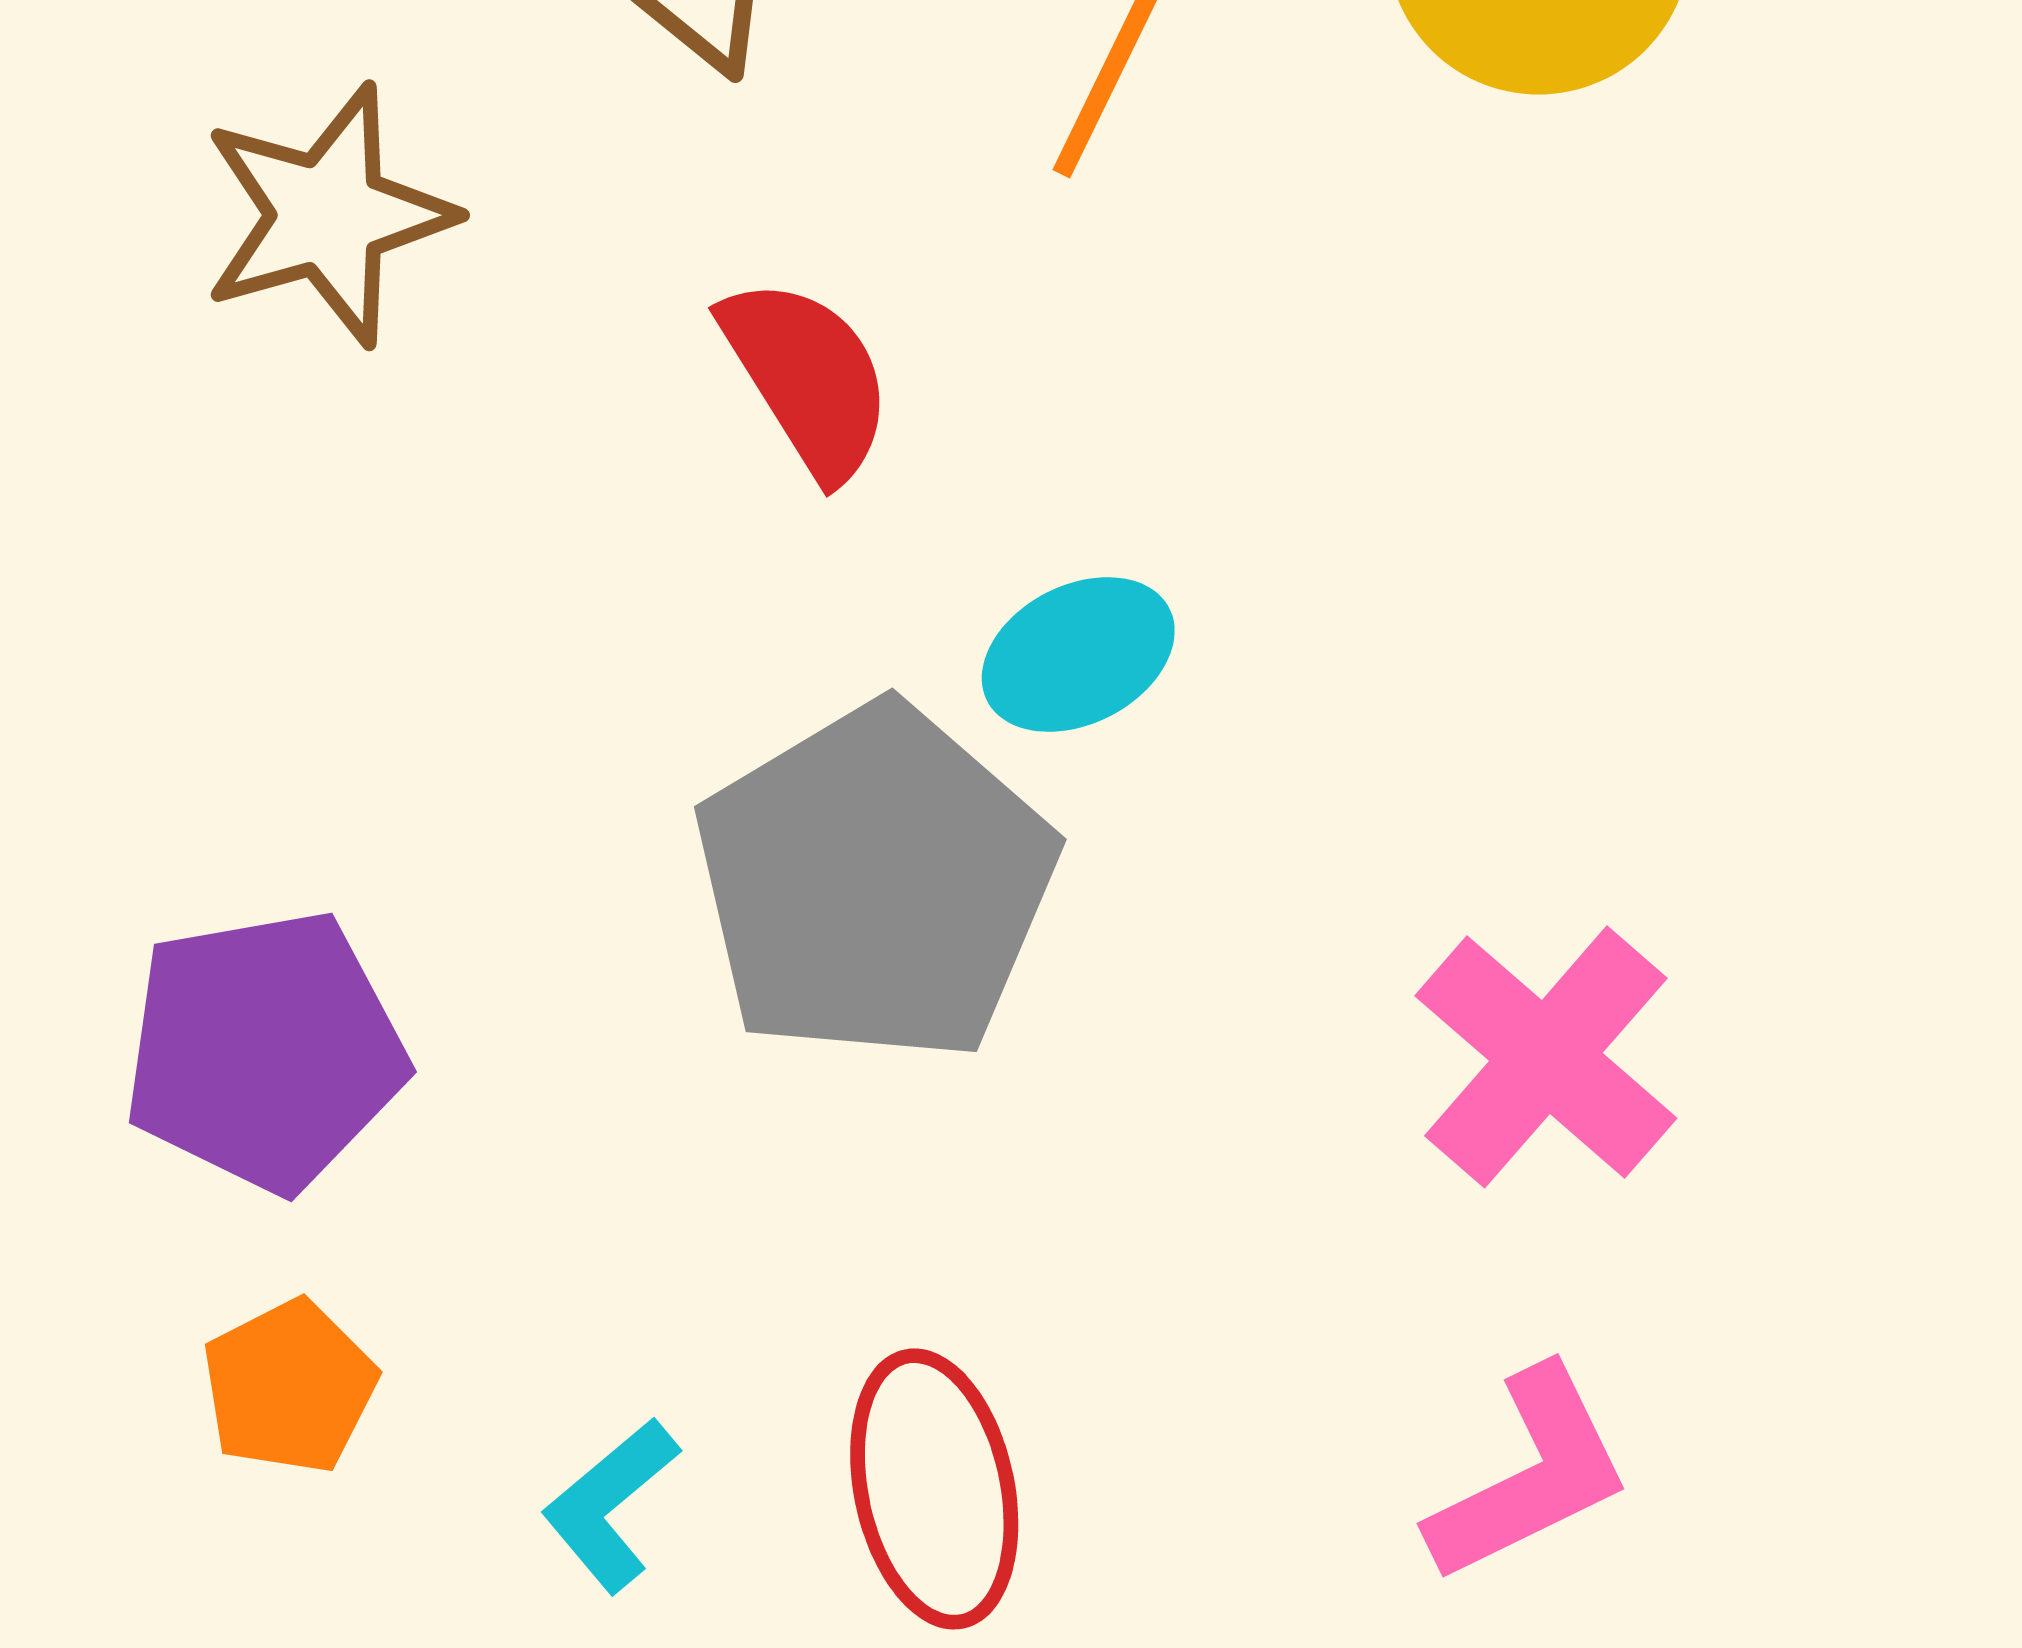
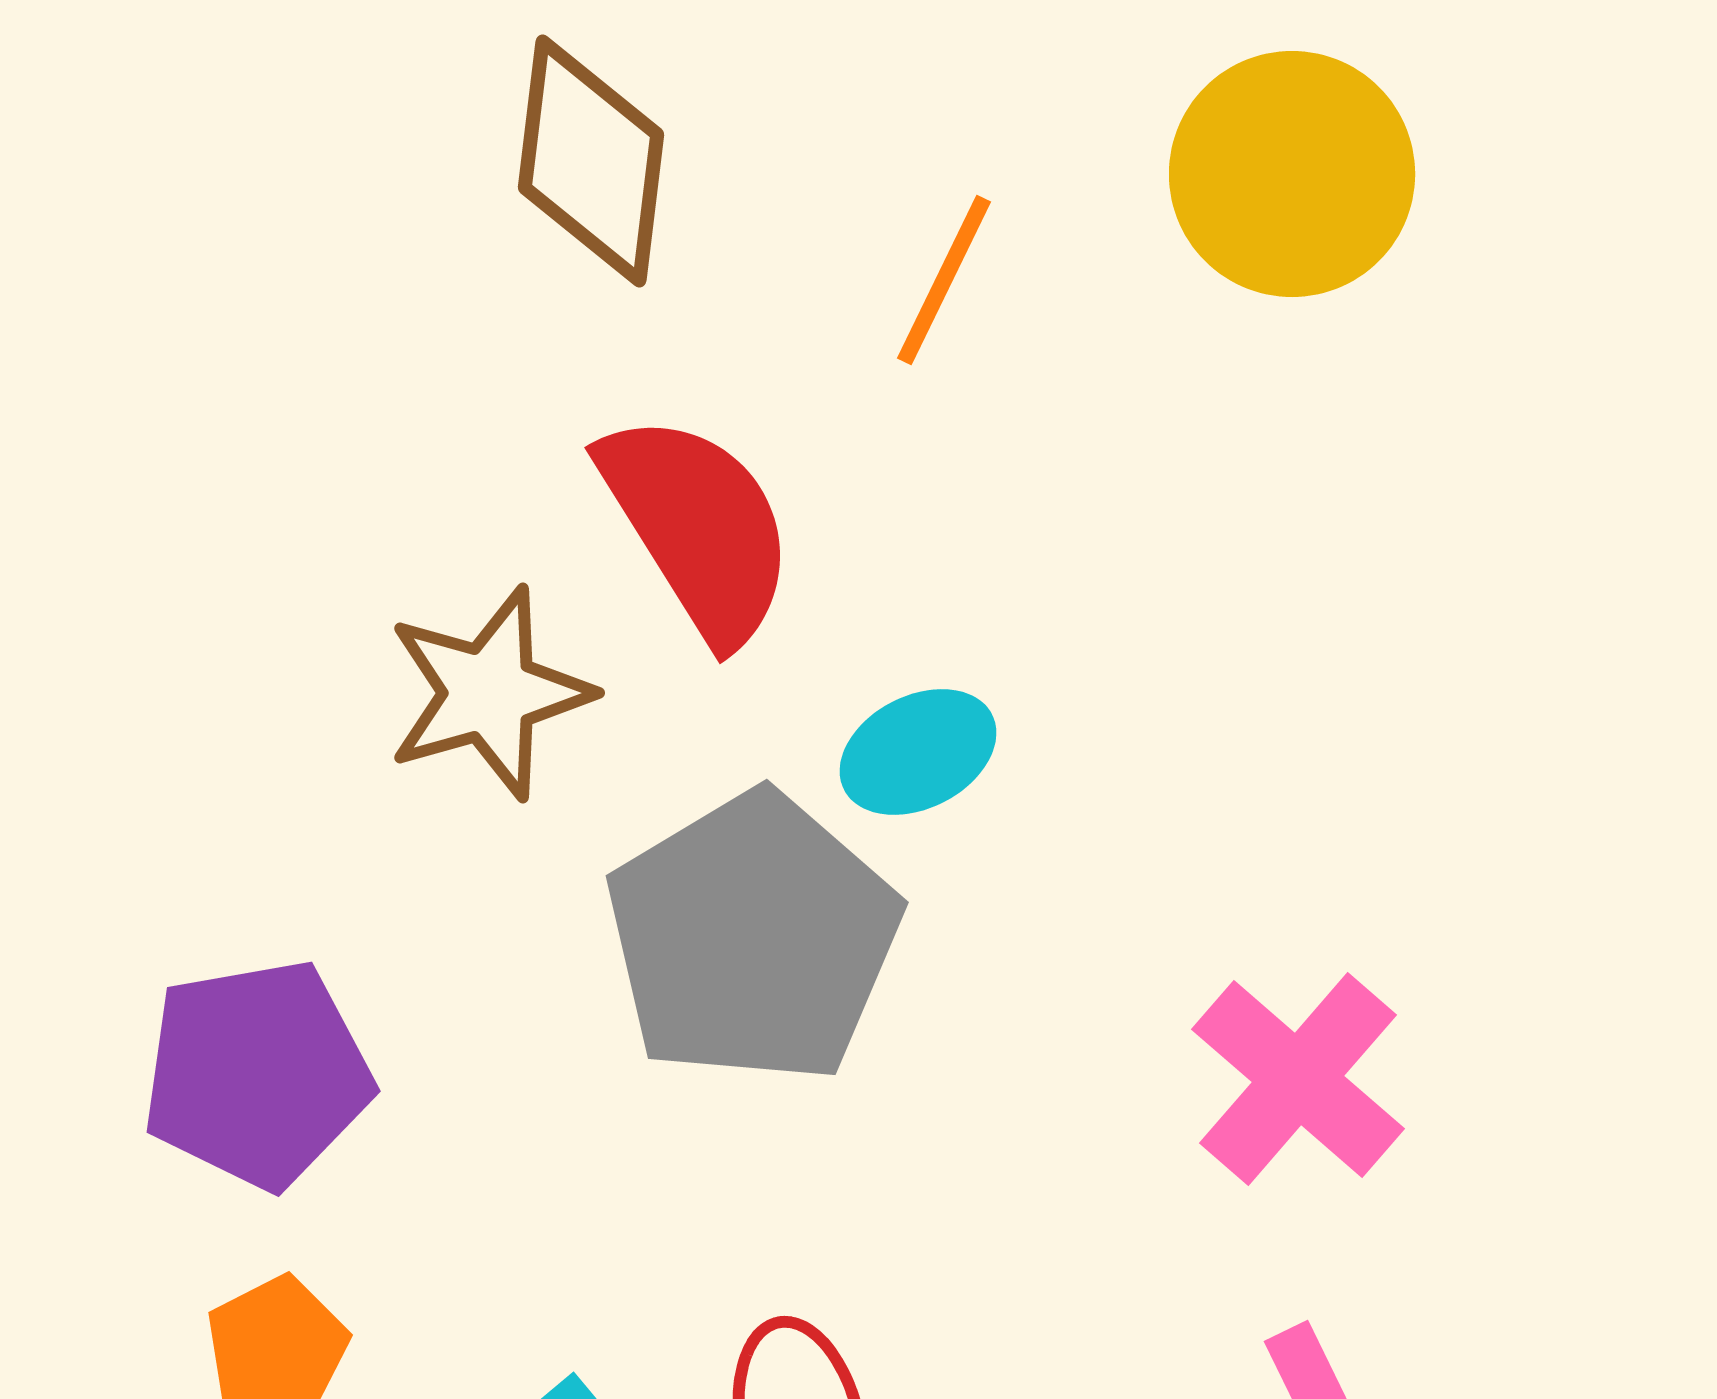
brown star: (327, 215) -> (489, 693), moved
red semicircle: (807, 378) -> (698, 527), size x1.4

